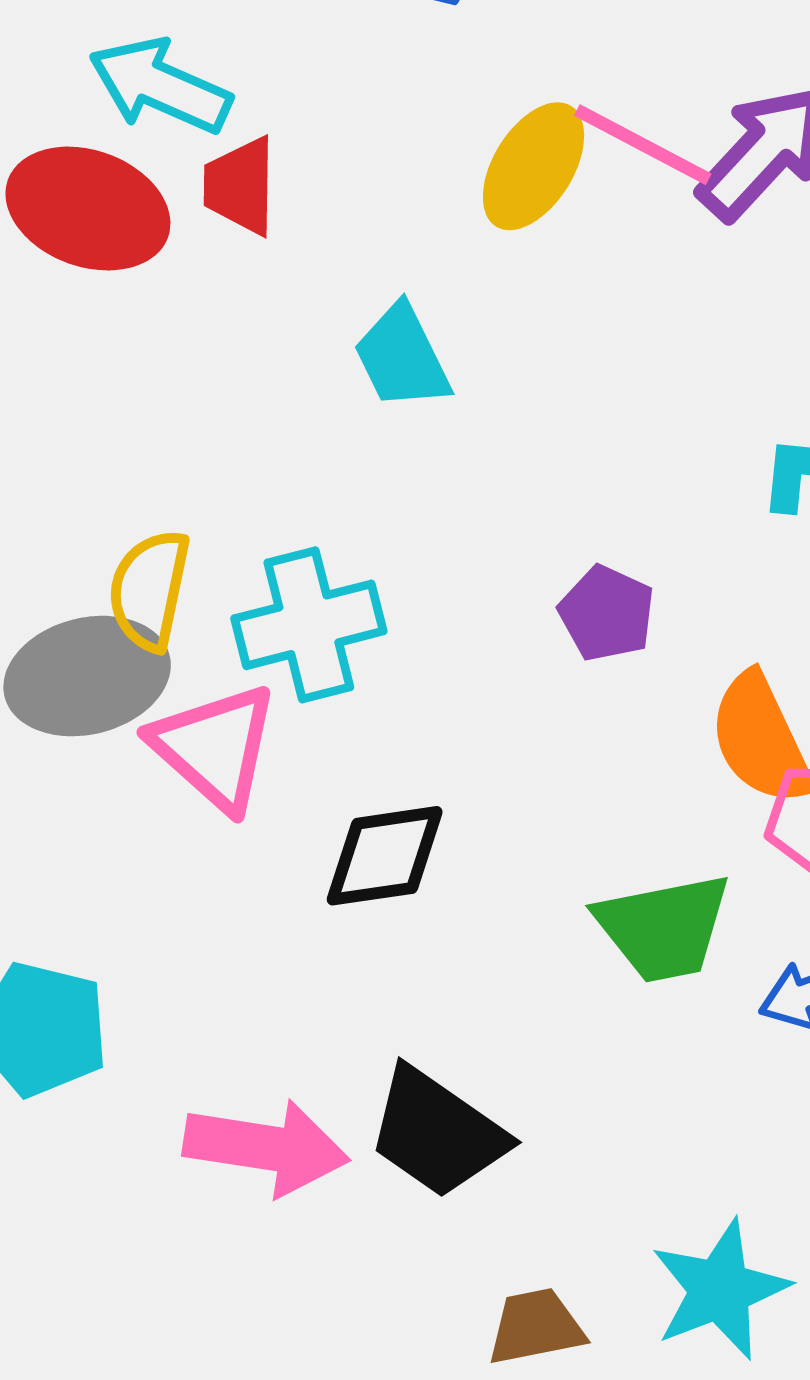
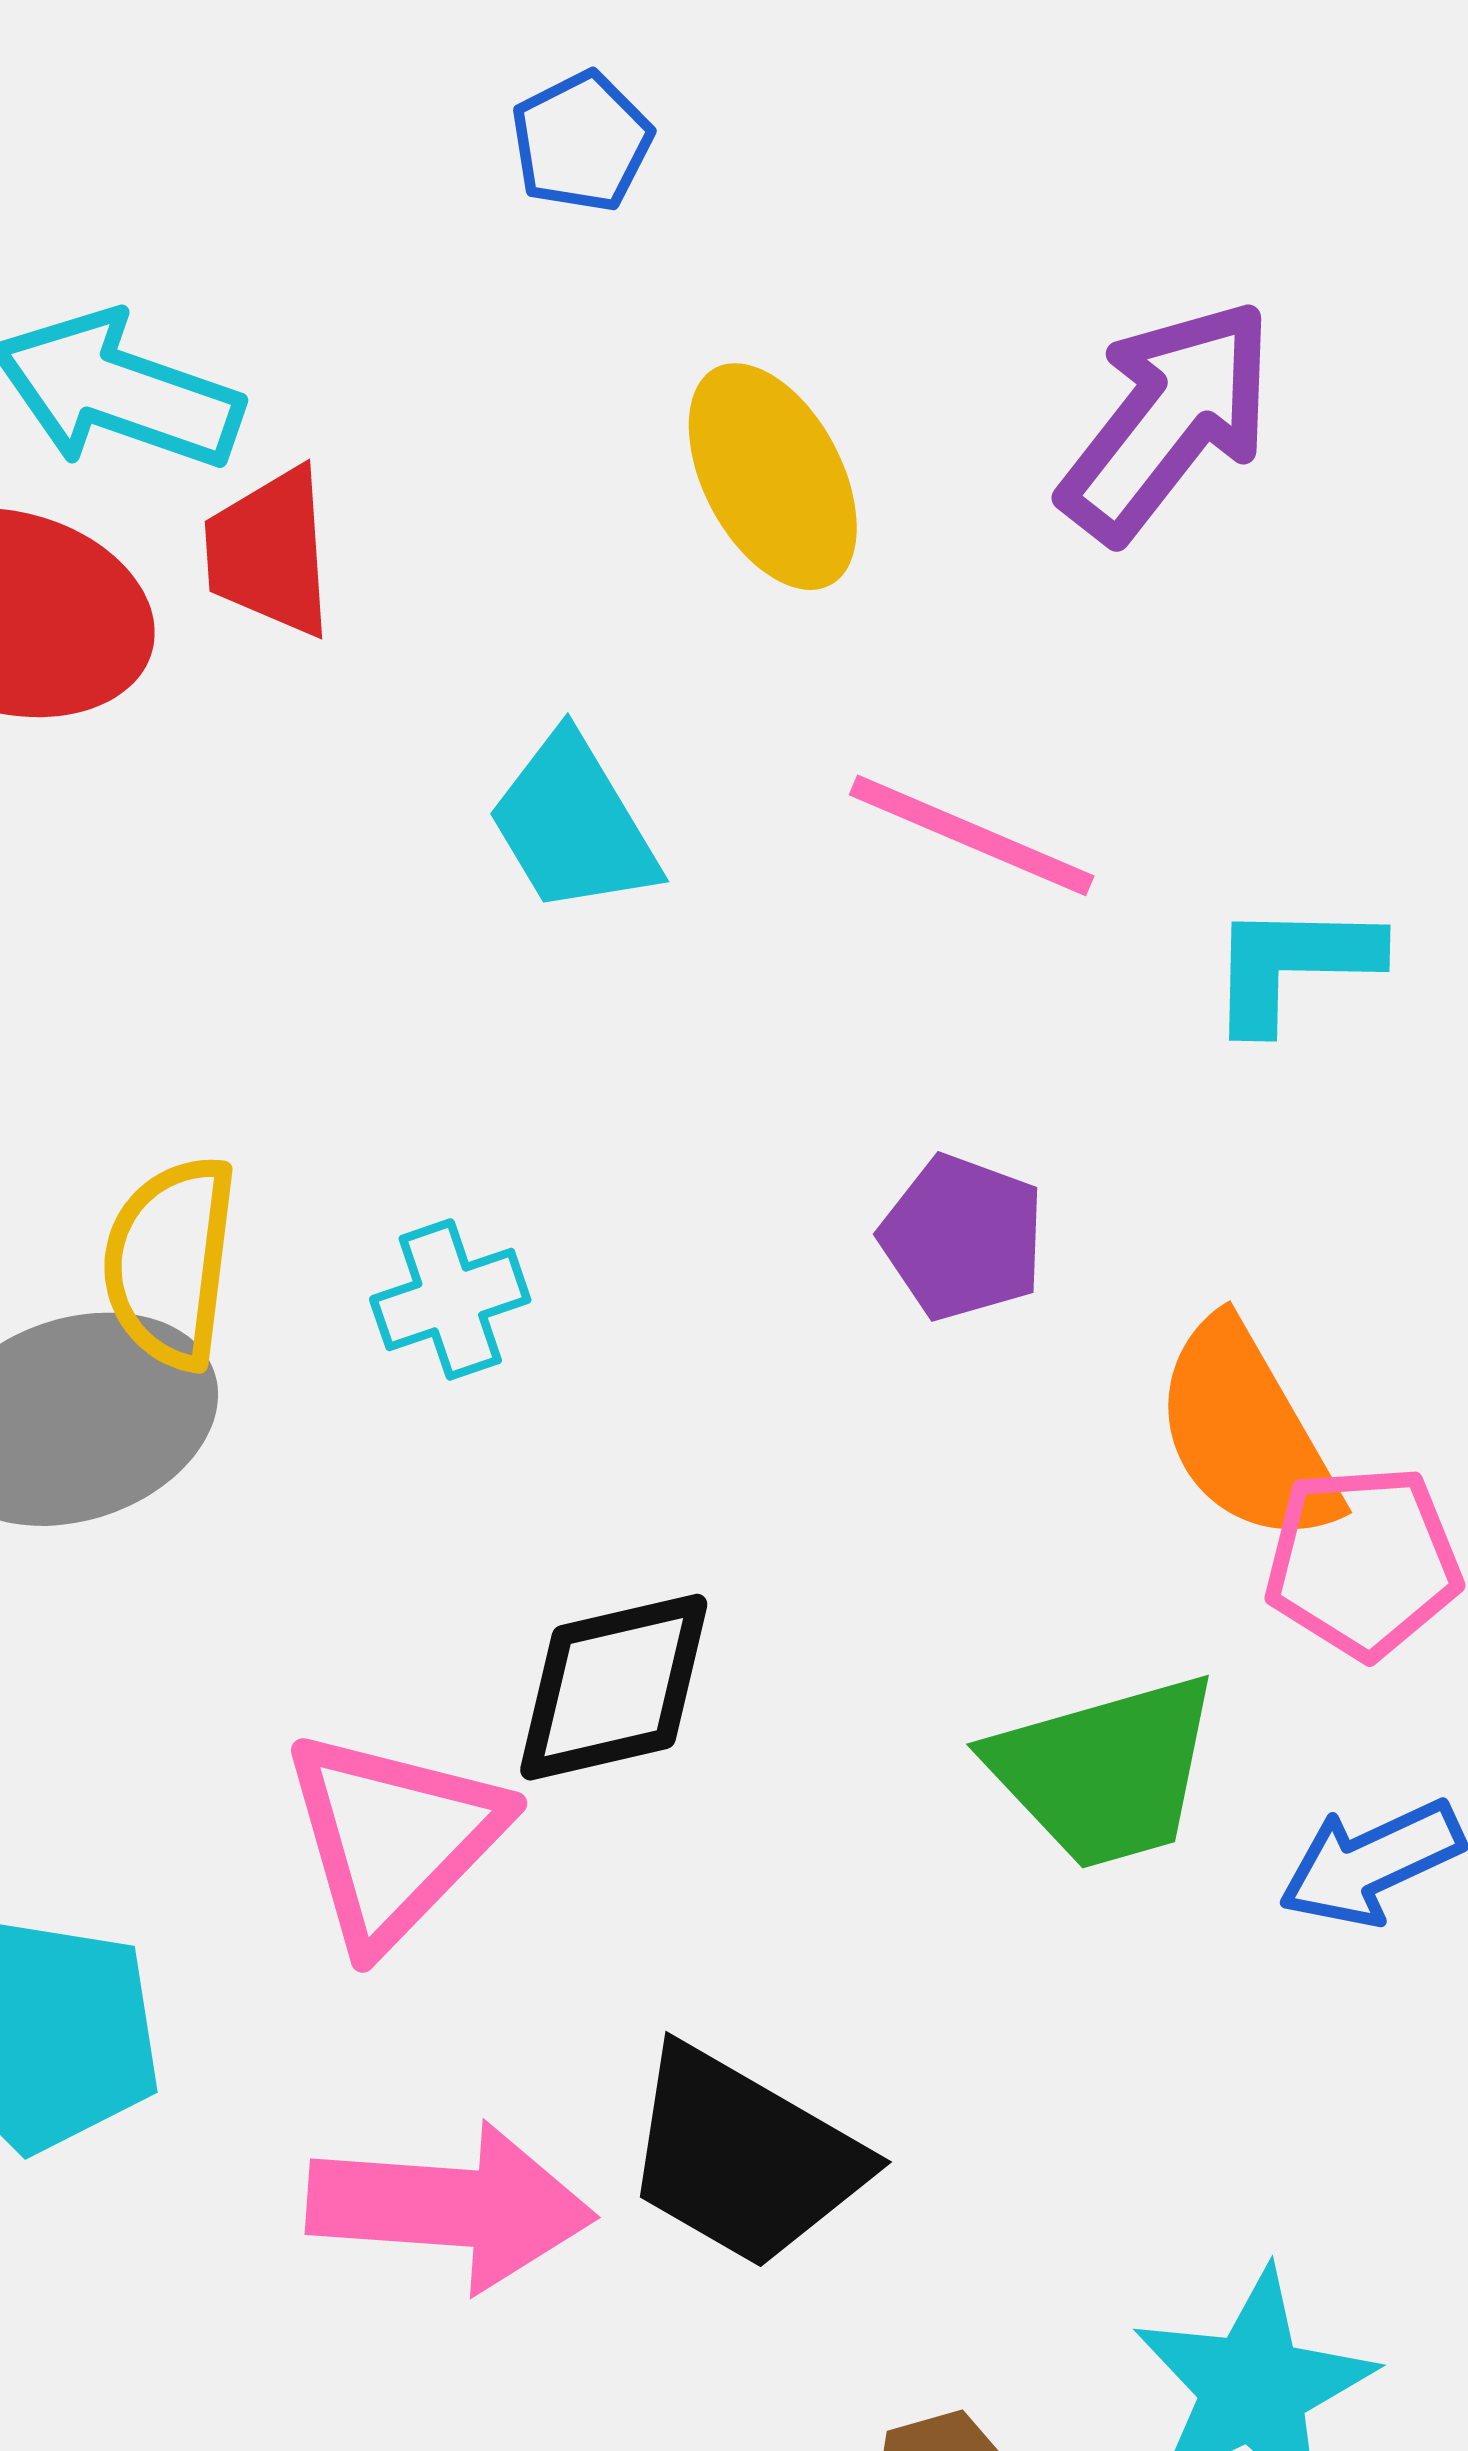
pink line: (643, 145) -> (972, 835), moved
yellow ellipse: (534, 166) -> (773, 477), turned -55
cyan cross: (309, 625) -> (450, 1299), size x0.6
pink triangle: (215, 747) -> (394, 1838), moved, turned 37

